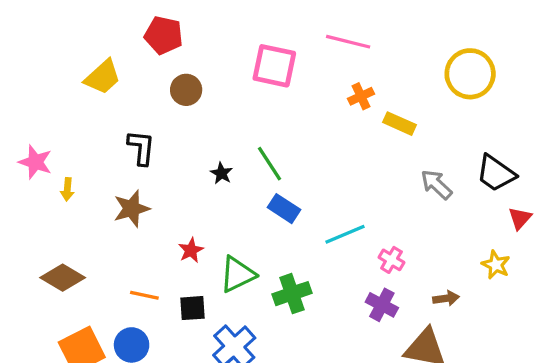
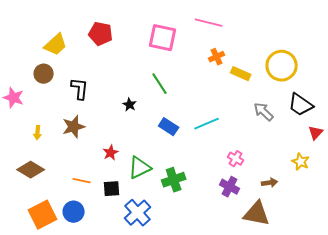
red pentagon: (164, 35) -> (101, 34), moved
yellow circle: (470, 74) -> (282, 66), moved
brown circle: (186, 90) -> (44, 74), moved
green line: (270, 164) -> (160, 84), moved
yellow arrow: (67, 189) -> (38, 133), moved
cyan line: (345, 234) -> (207, 124), moved

